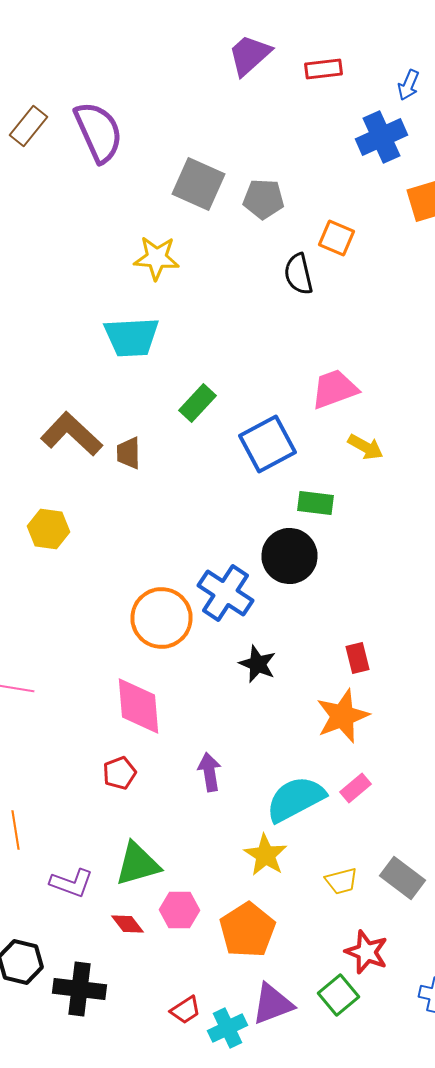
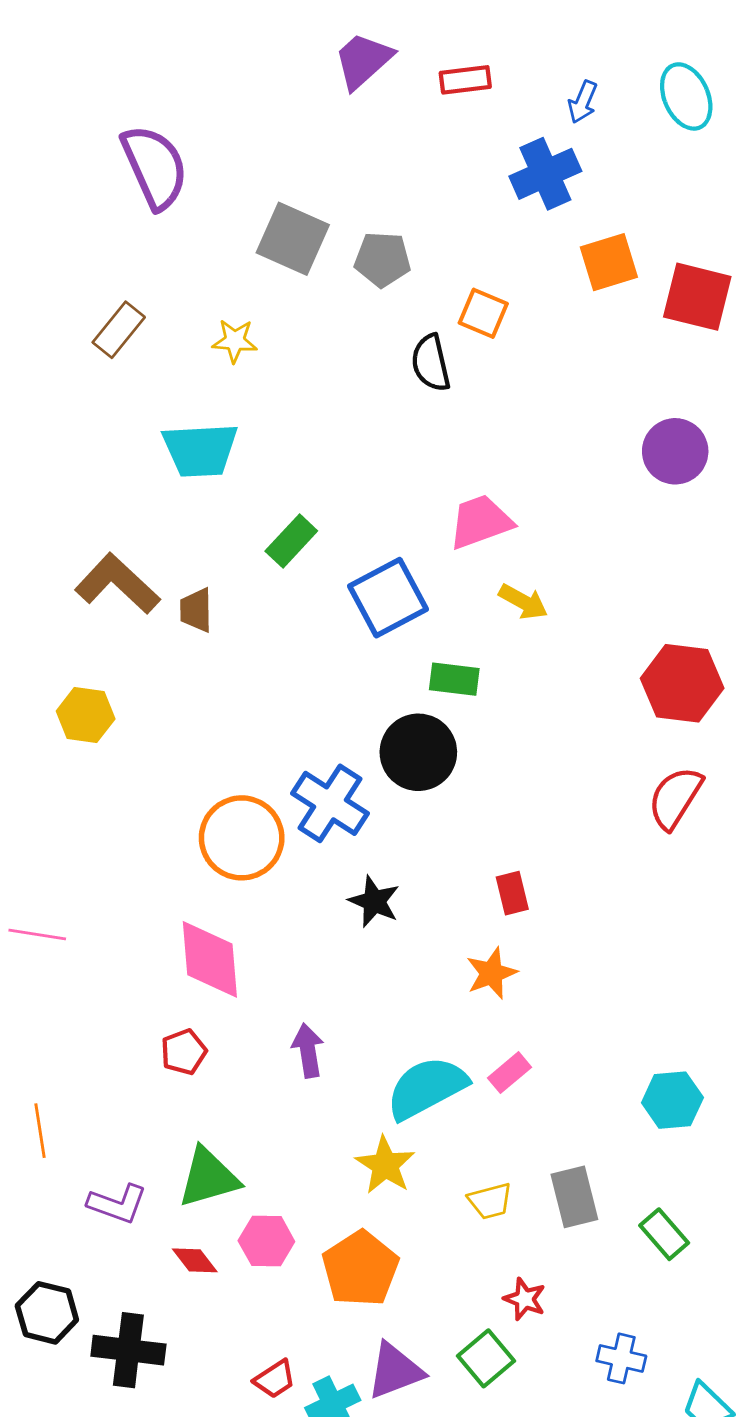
brown rectangle: (28, 126) -> (119, 330), moved
yellow star: (156, 258) -> (235, 341), size x0.7
orange star: (342, 716) -> (492, 973), size x0.7
gray rectangle: (402, 878) -> (574, 1197), turned 39
red star: (366, 952) -> (525, 1299), size x0.7

